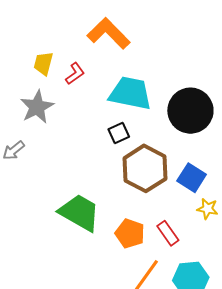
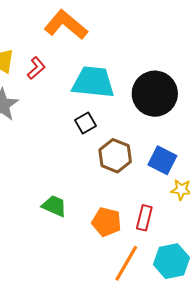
brown hexagon: (145, 168) -> (115, 156), size x0.7
green trapezoid: (79, 213) -> (54, 206), size x0.6
red rectangle: (168, 233) -> (144, 218), turned 55

